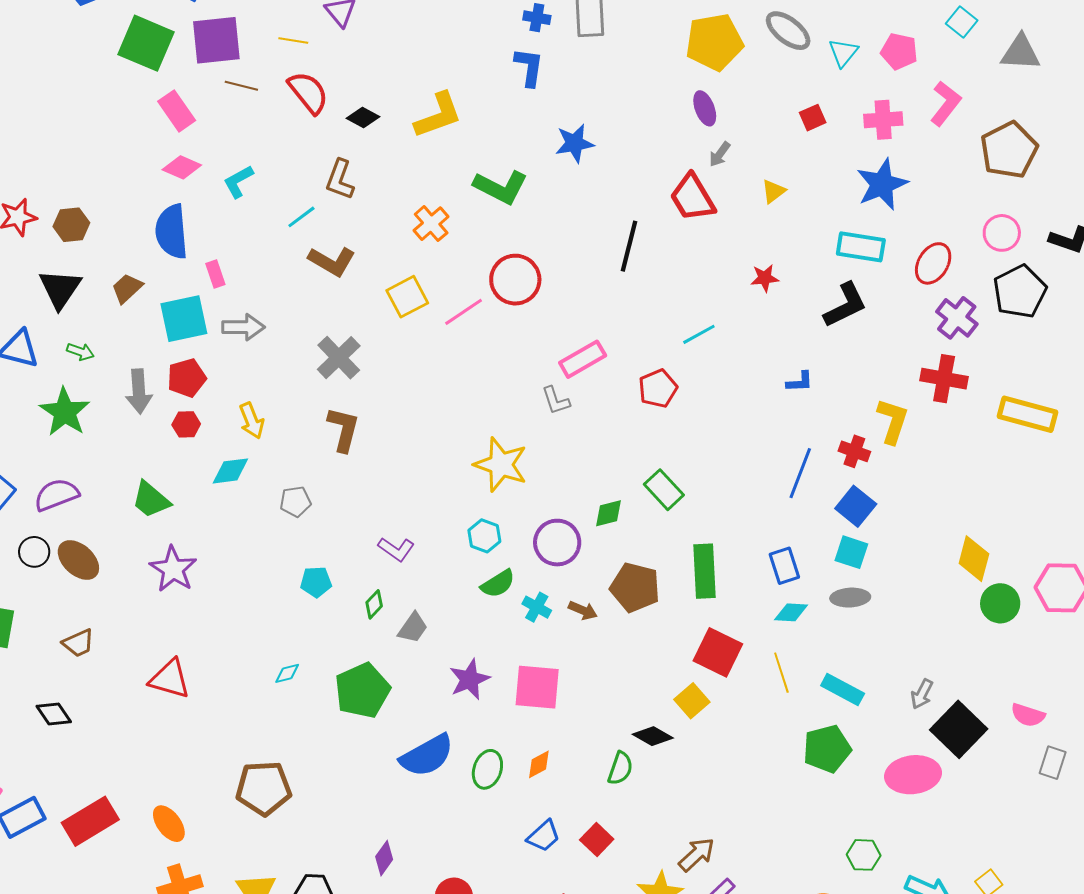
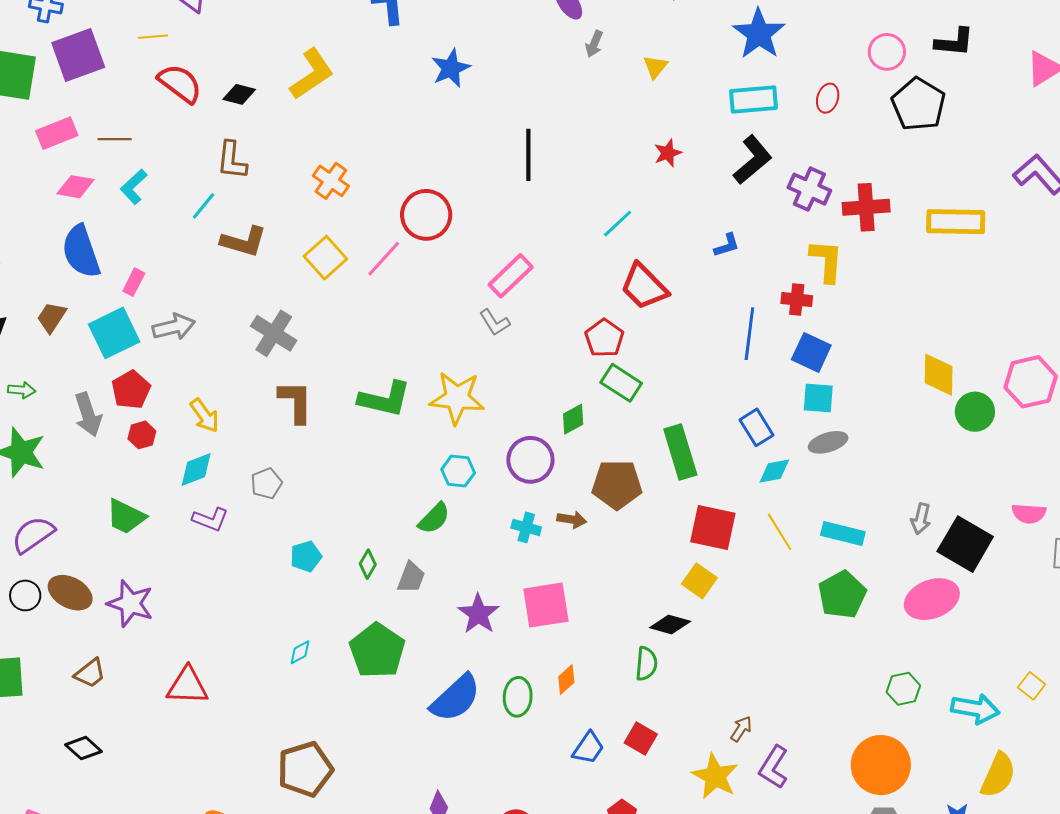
brown line: (241, 86) -> (115, 139), moved
pink rectangle: (177, 111) -> (57, 133), turned -63
green L-shape: (501, 187) -> (385, 399), moved
red trapezoid: (692, 198) -> (644, 287), moved
red ellipse: (933, 263) -> (828, 98), size x0.7
pink rectangle: (215, 274) -> (134, 282), turned 60
purple cross: (957, 318) -> (809, 189), moved
red pentagon: (658, 388) -> (604, 338), moved
purple L-shape: (396, 549) -> (210, 519), moved
purple star: (173, 569) -> (130, 604), moved
green semicircle: (498, 584) -> (434, 518), moved
brown arrow: (697, 854) -> (741, 729), size x0.7

